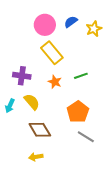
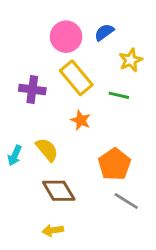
yellow star: (94, 29) -> (131, 60), moved
purple cross: (22, 76) -> (32, 89), moved
green line: (81, 76) -> (119, 95), moved, turned 32

